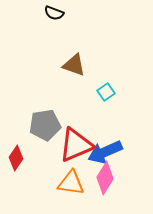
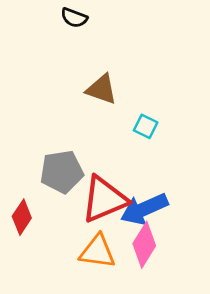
cyan square: (106, 92) -> (146, 126), turned -30

